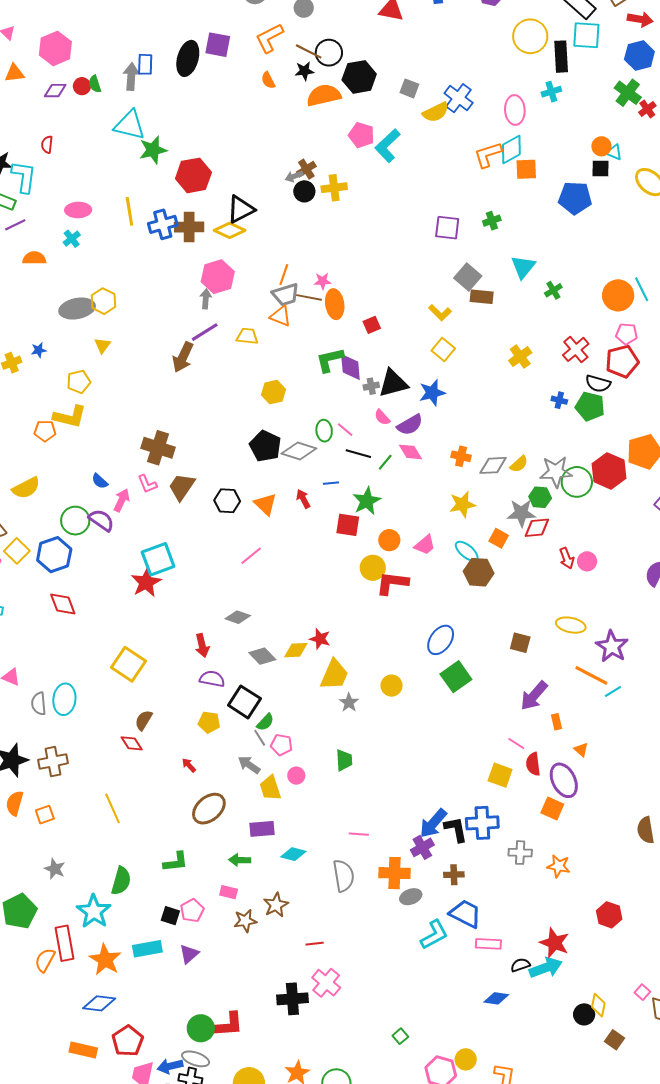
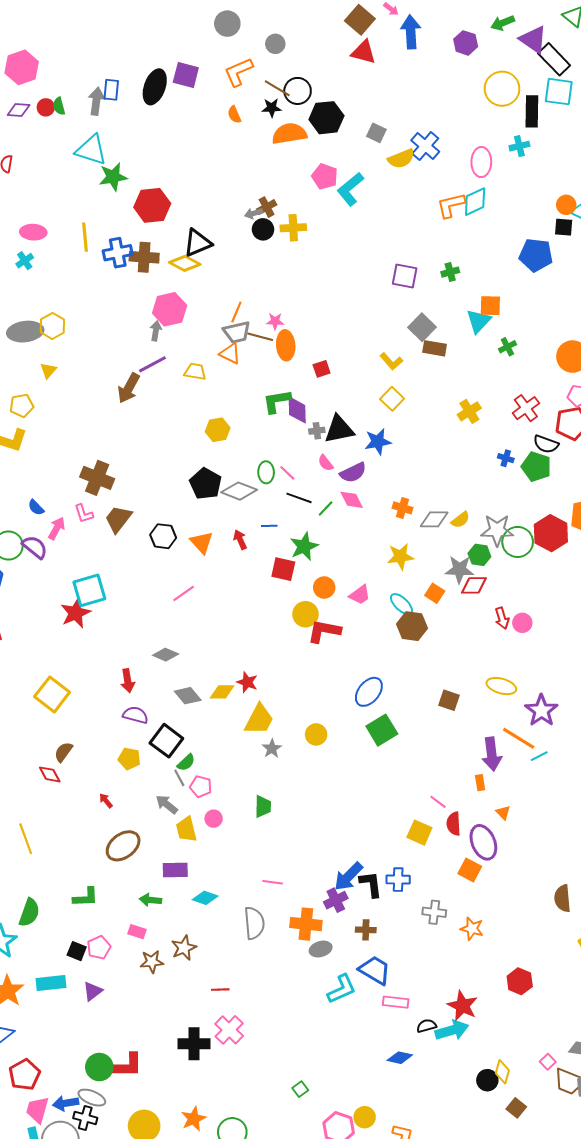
orange square: (526, 169) -> (490, 306), moved
purple arrow: (534, 696) -> (492, 754), moved, turned -52
blue cross: (482, 823) -> (398, 880), size x0.7

